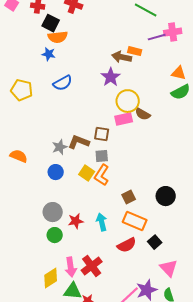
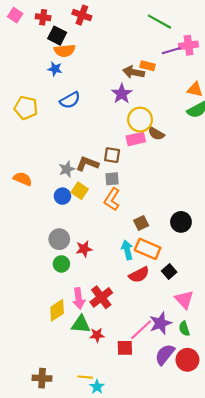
yellow square: (87, 173) -> (80, 191), moved
cyan arrow: (102, 222) -> (127, 250), moved

